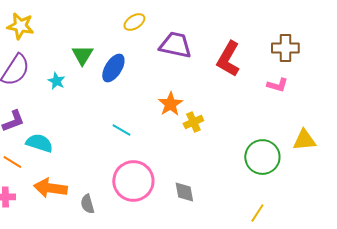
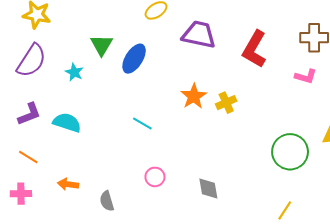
yellow cross: (193, 122) -> (226, 103), moved
cyan semicircle: (39, 143) -> (67, 122), moved
pink circle: (133, 181) -> (155, 177), size x0.5
orange arrow: (50, 188) -> (68, 184), size x0.6

